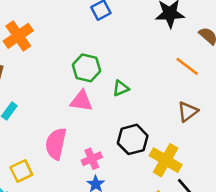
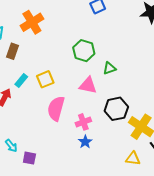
pink triangle: (81, 101) -> (88, 85), moved
yellow square: (21, 171) -> (45, 79), moved

